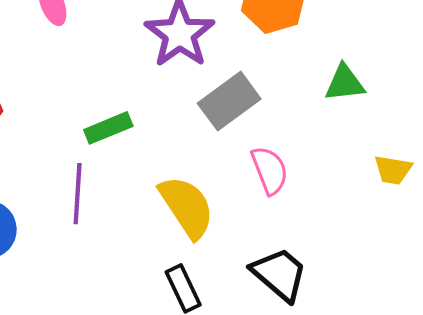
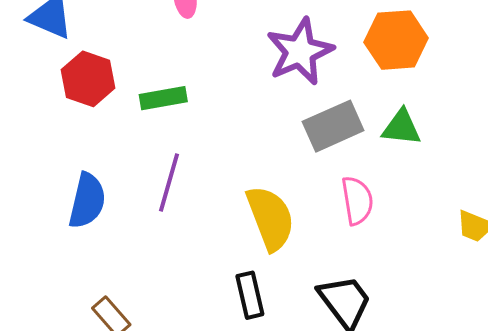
green triangle: (345, 83) -> (401, 127), moved
green rectangle: (108, 128) -> (163, 98), moved

